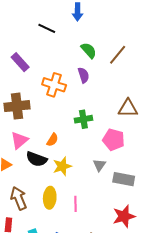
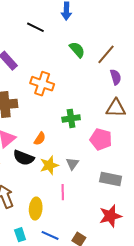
purple semicircle: (84, 75) -> (116, 77), moved
gray triangle: (99, 165) -> (72, 164), moved
yellow ellipse: (50, 198) -> (36, 209), moved
pink line: (75, 204) -> (63, 192), moved

